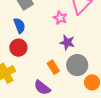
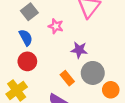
pink star: (60, 18) -> (56, 26), moved

